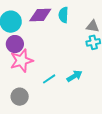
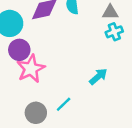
cyan line: (49, 79) -> (64, 104), moved

